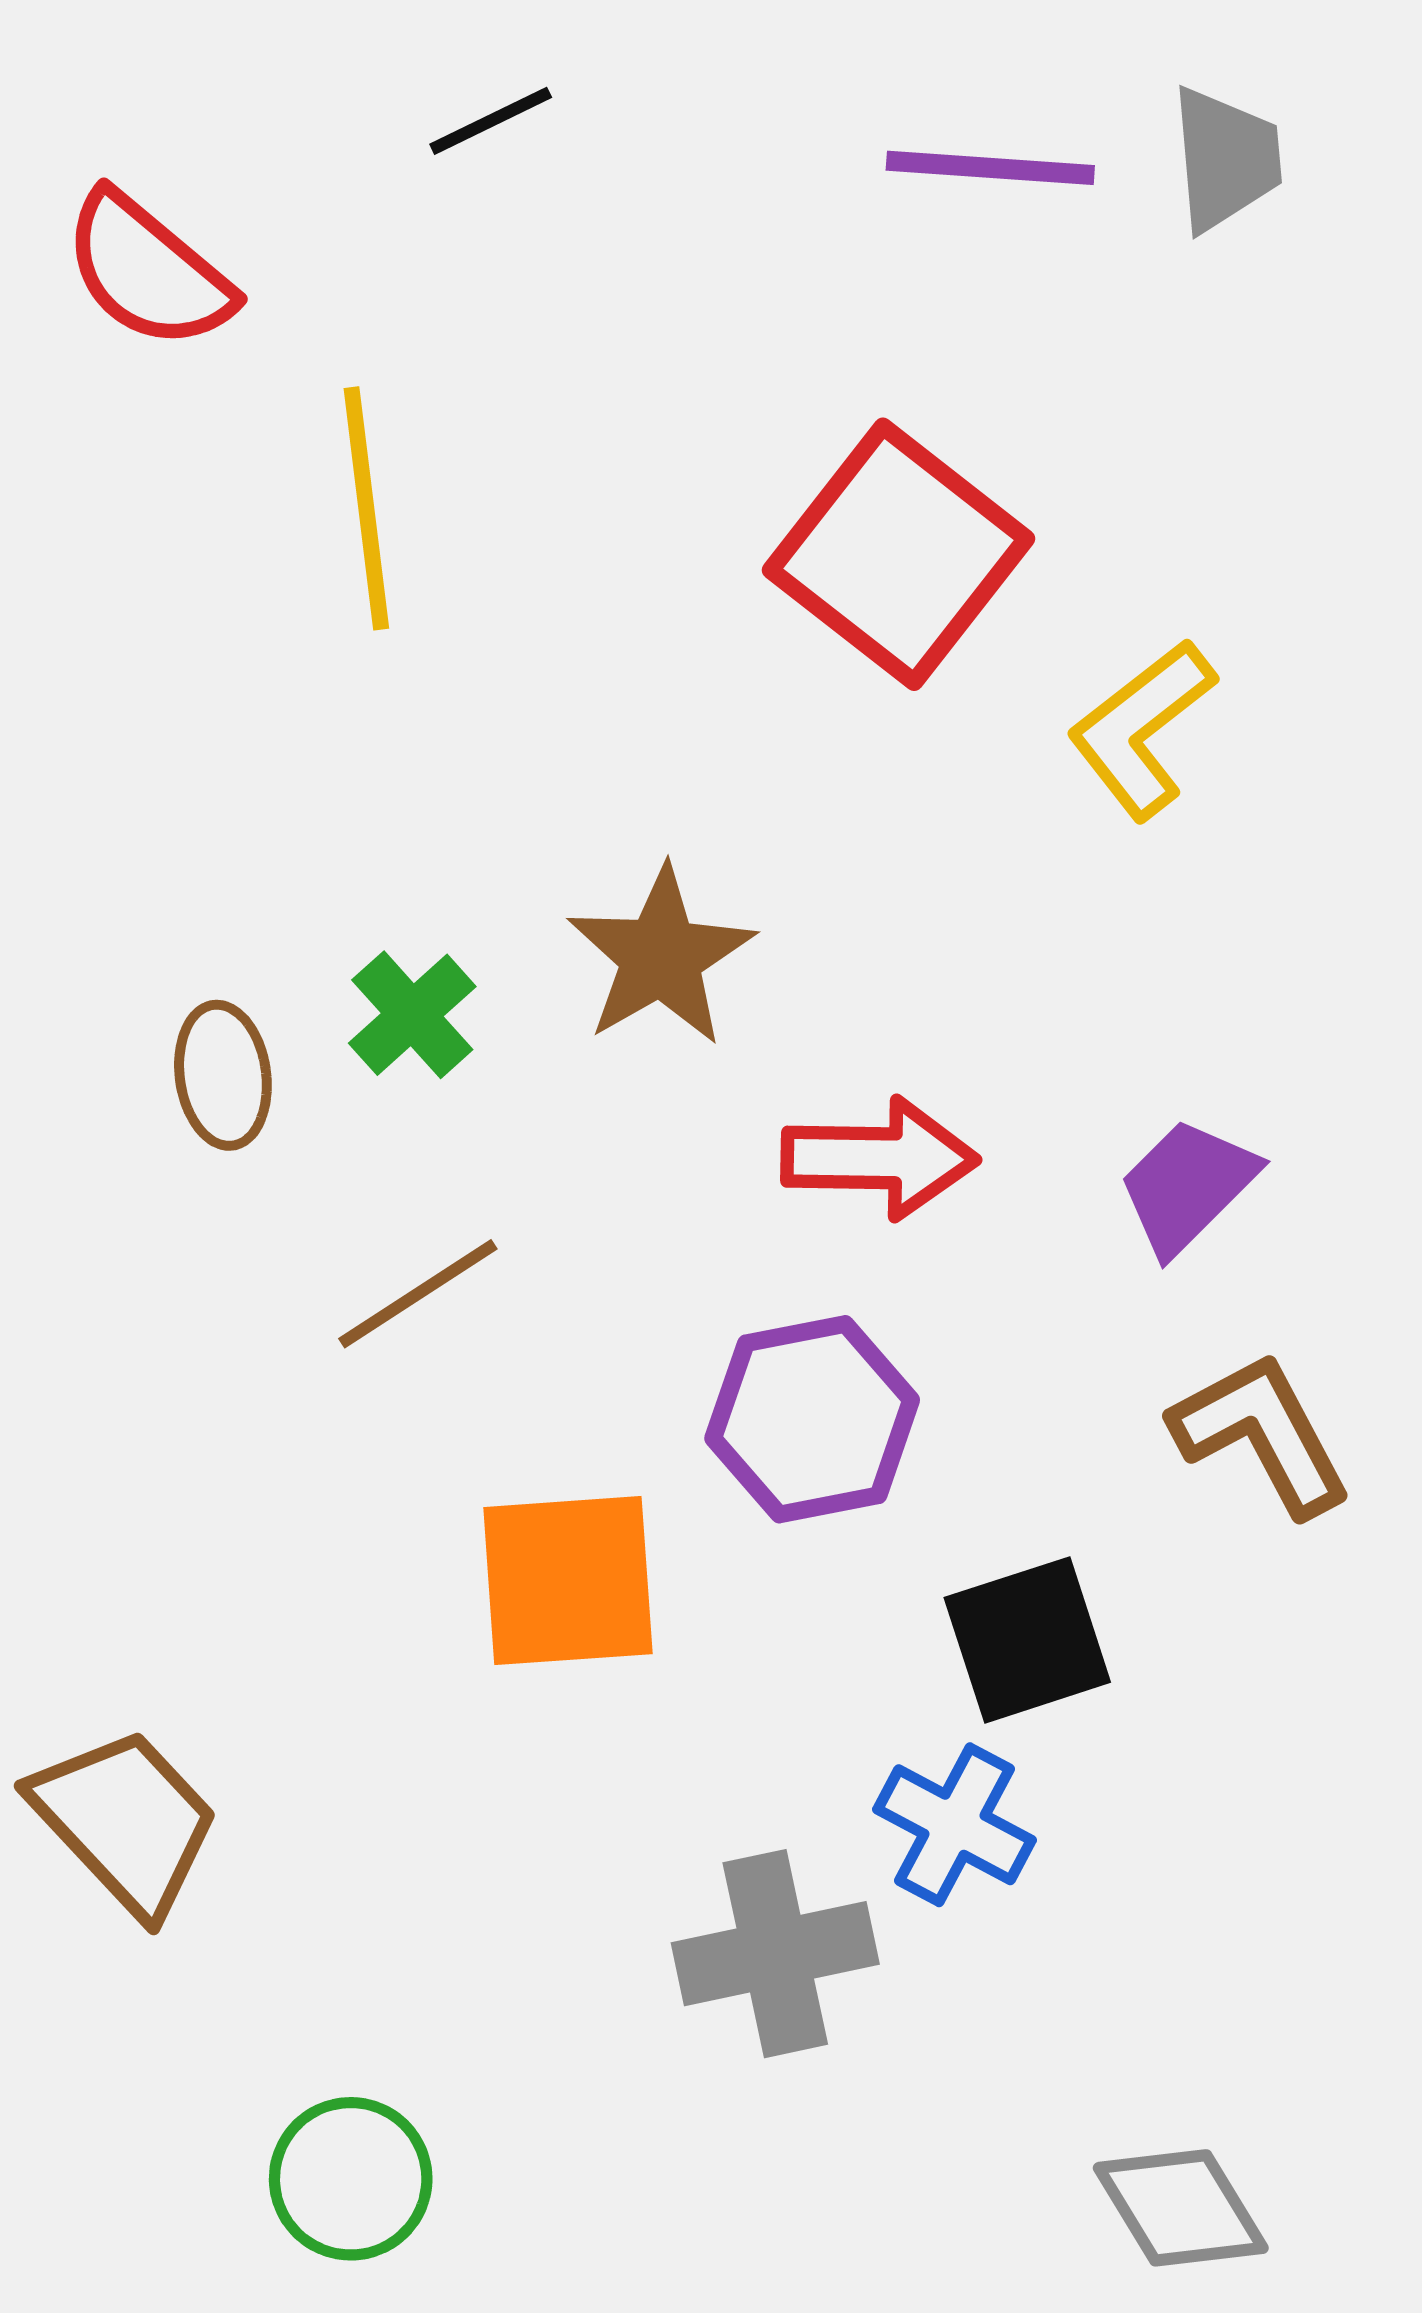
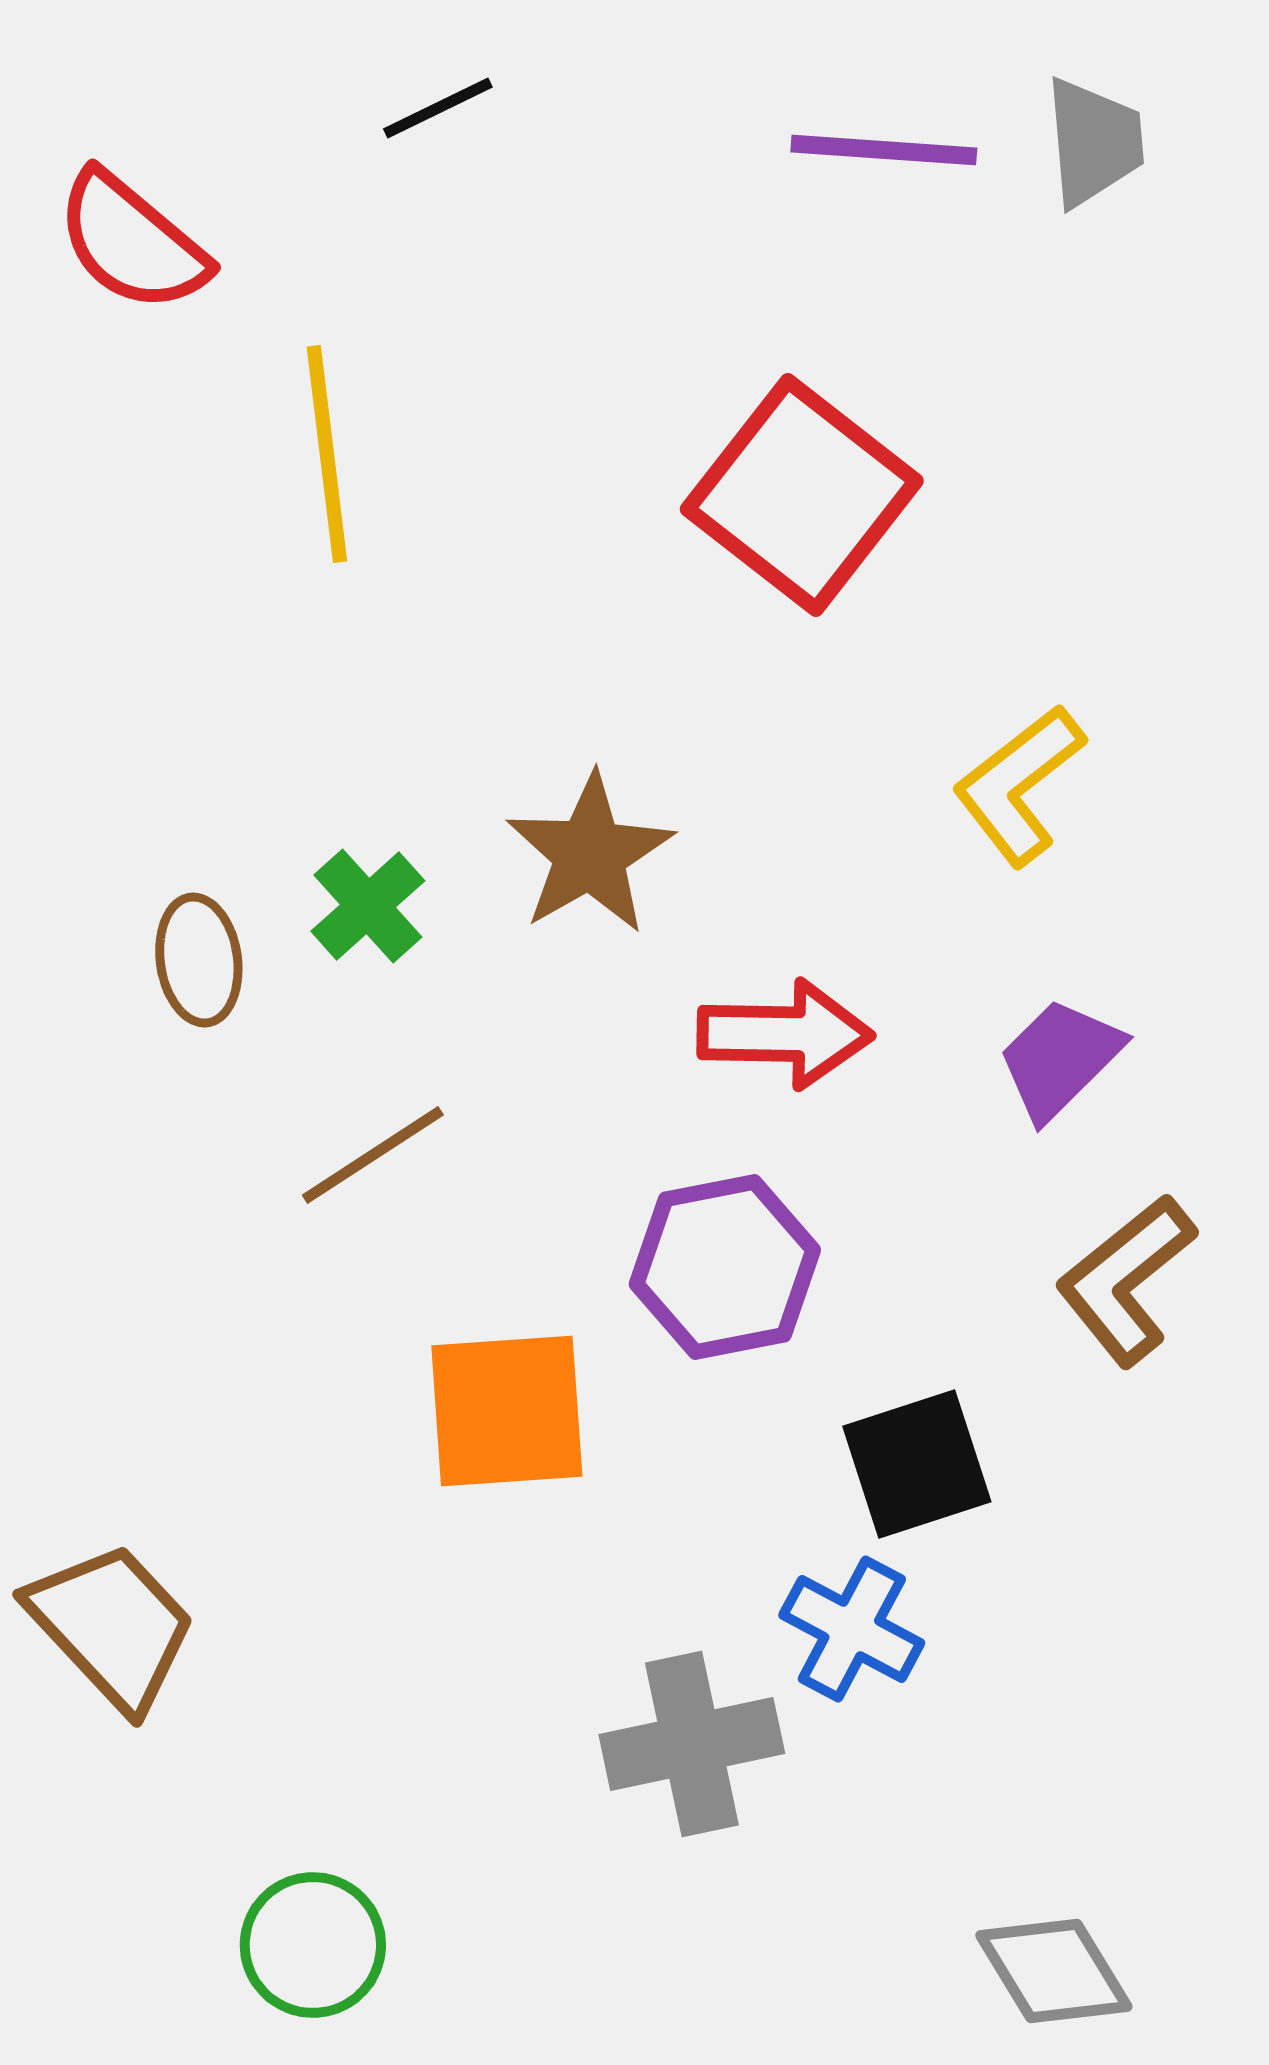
yellow L-shape: (1142, 729) -> (1019, 785), moved
brown L-shape: (1261, 1434) -> (1126, 1280), turned -101

